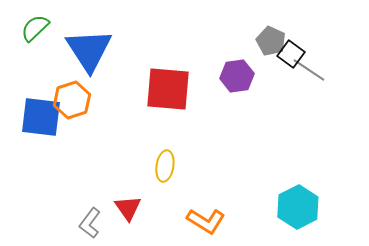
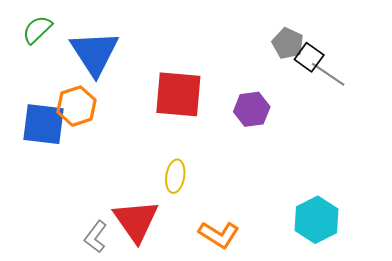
purple hexagon: (237, 76) -> (252, 109), moved
red triangle: (128, 208) -> (136, 221), size x1.6

